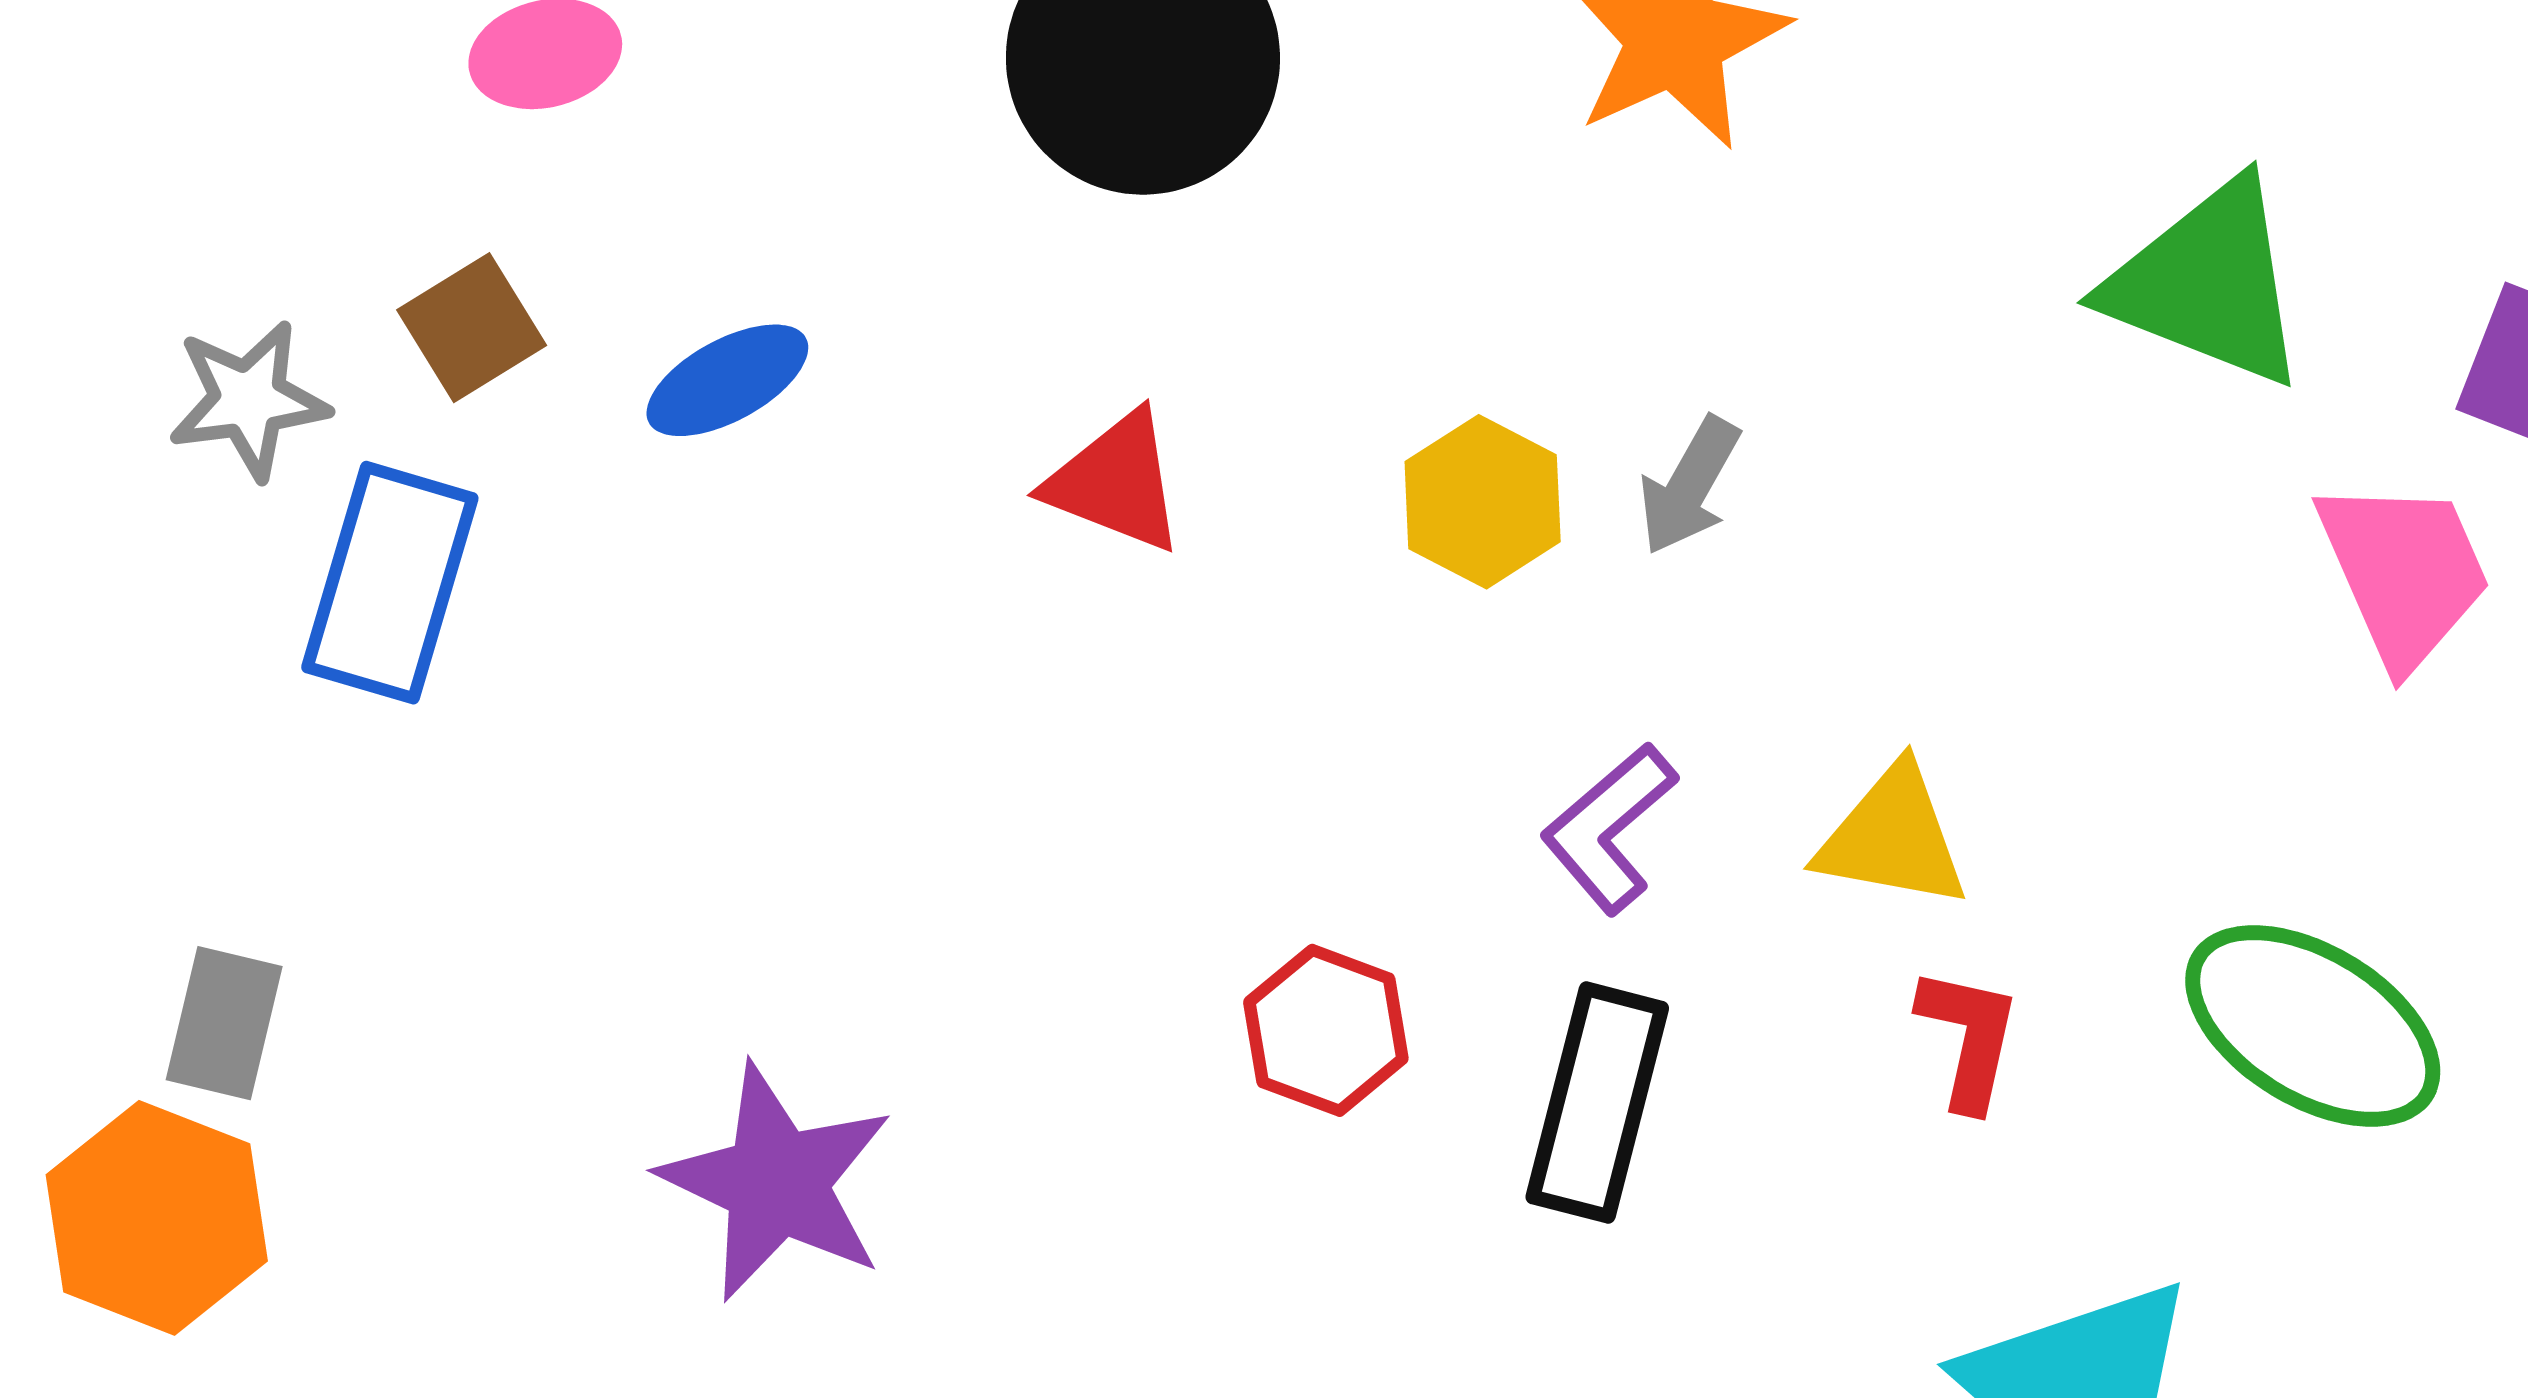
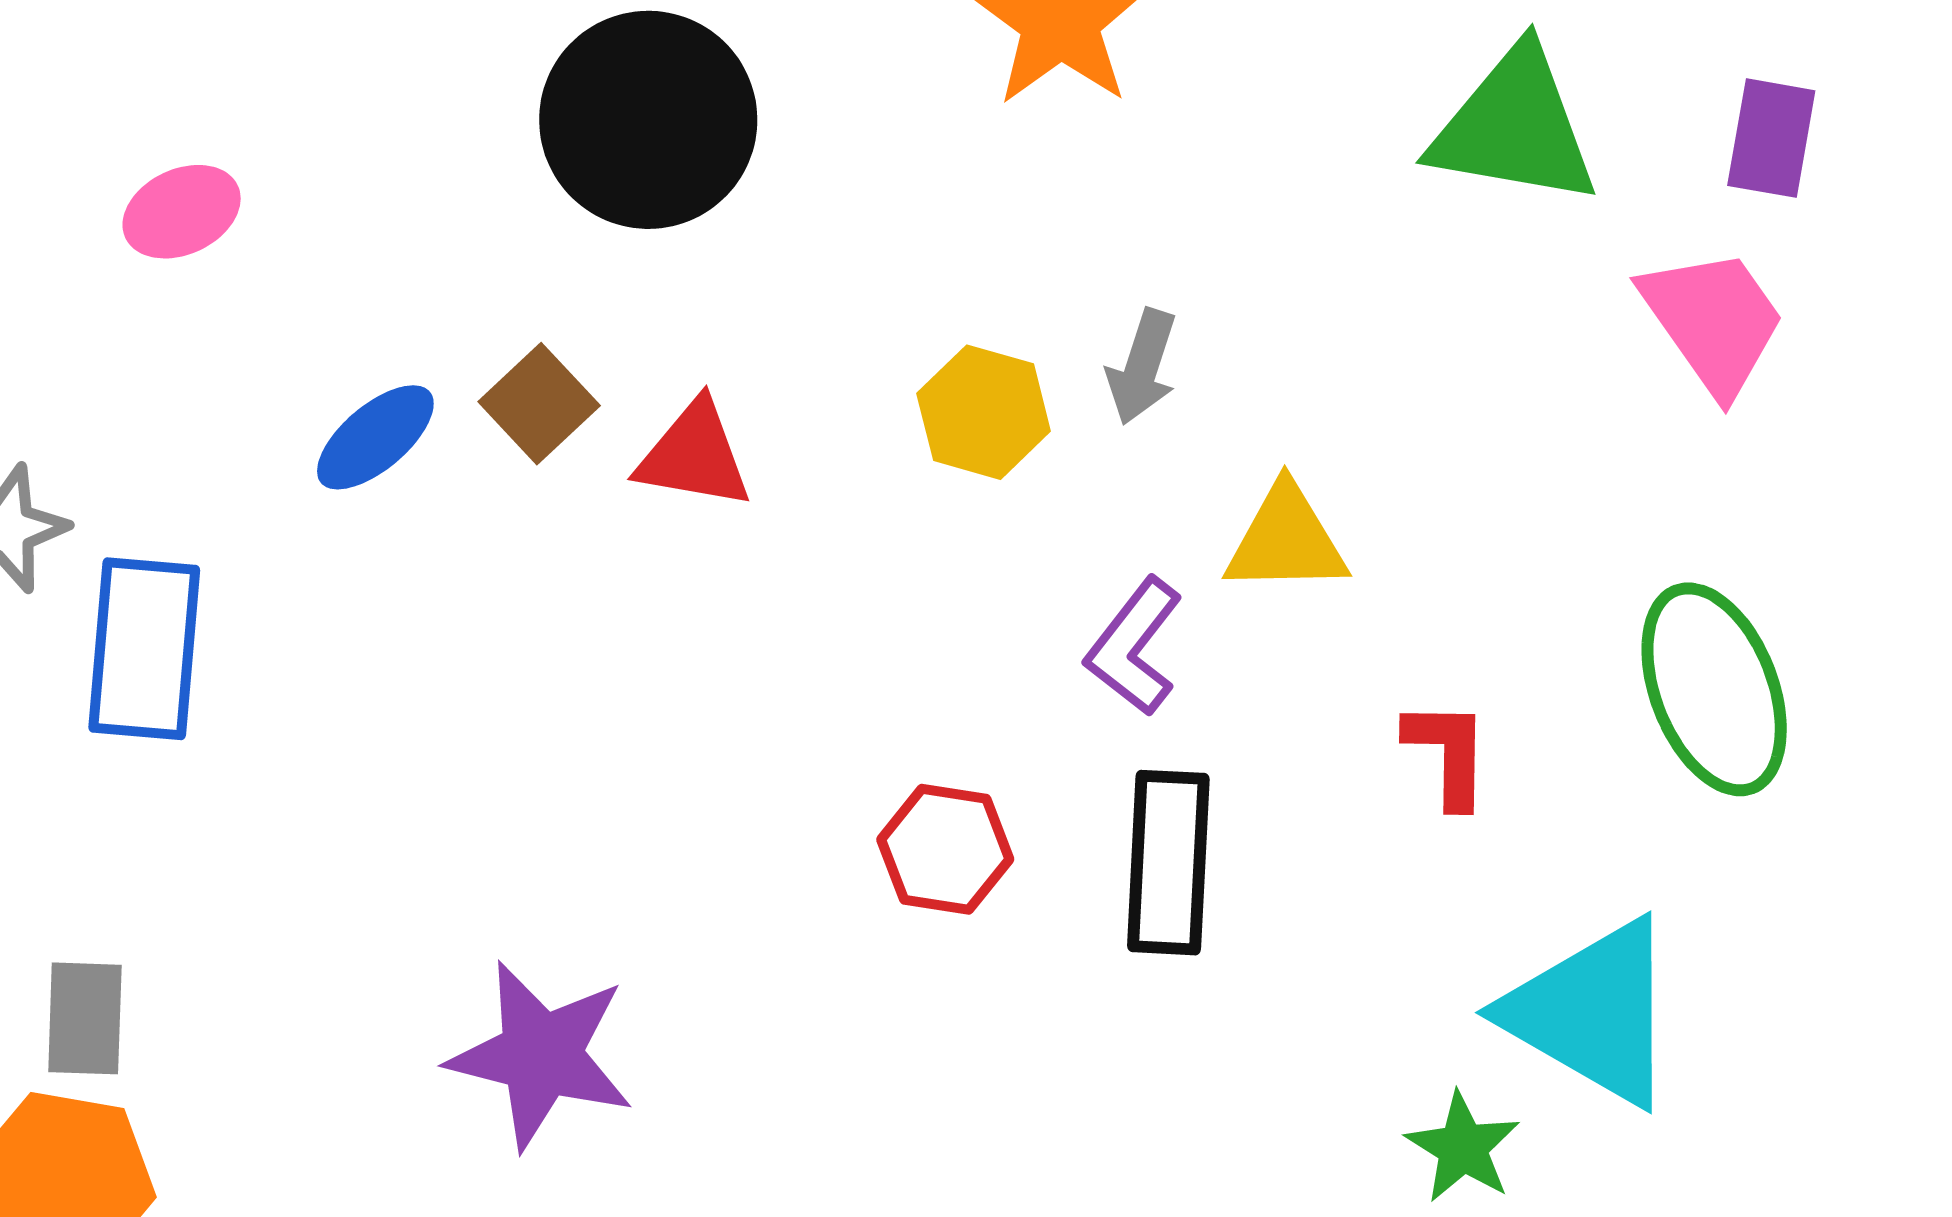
brown square: (472, 328) -> (539, 404), moved
yellow triangle: (1893, 837) -> (1286, 540), moved
green ellipse: (2313, 1026) -> (1714, 689), turned 49

